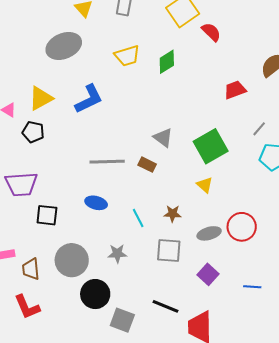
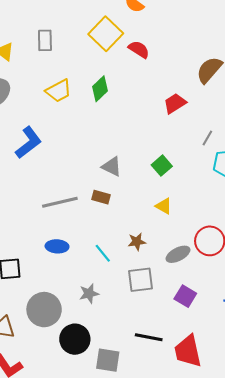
green square: (211, 146) -> (162, 166), size x0.6

